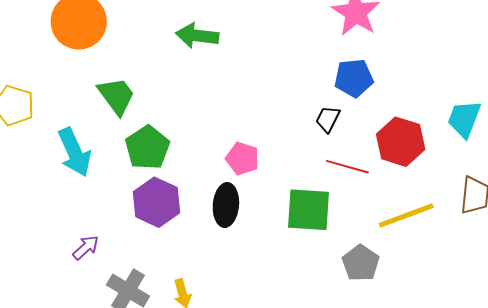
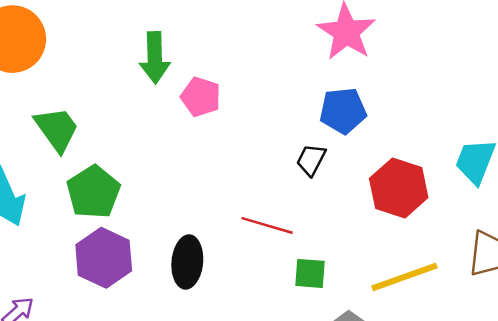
green arrow: (197, 36) -> (155, 58), turned -99
pink pentagon: (242, 159) -> (201, 97), moved
red line: (347, 167) -> (267, 225), moved
green square: (309, 210) -> (310, 273), moved, size x0.6

